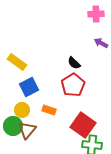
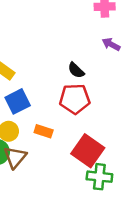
red pentagon: (73, 85) -> (75, 99), turned 30

